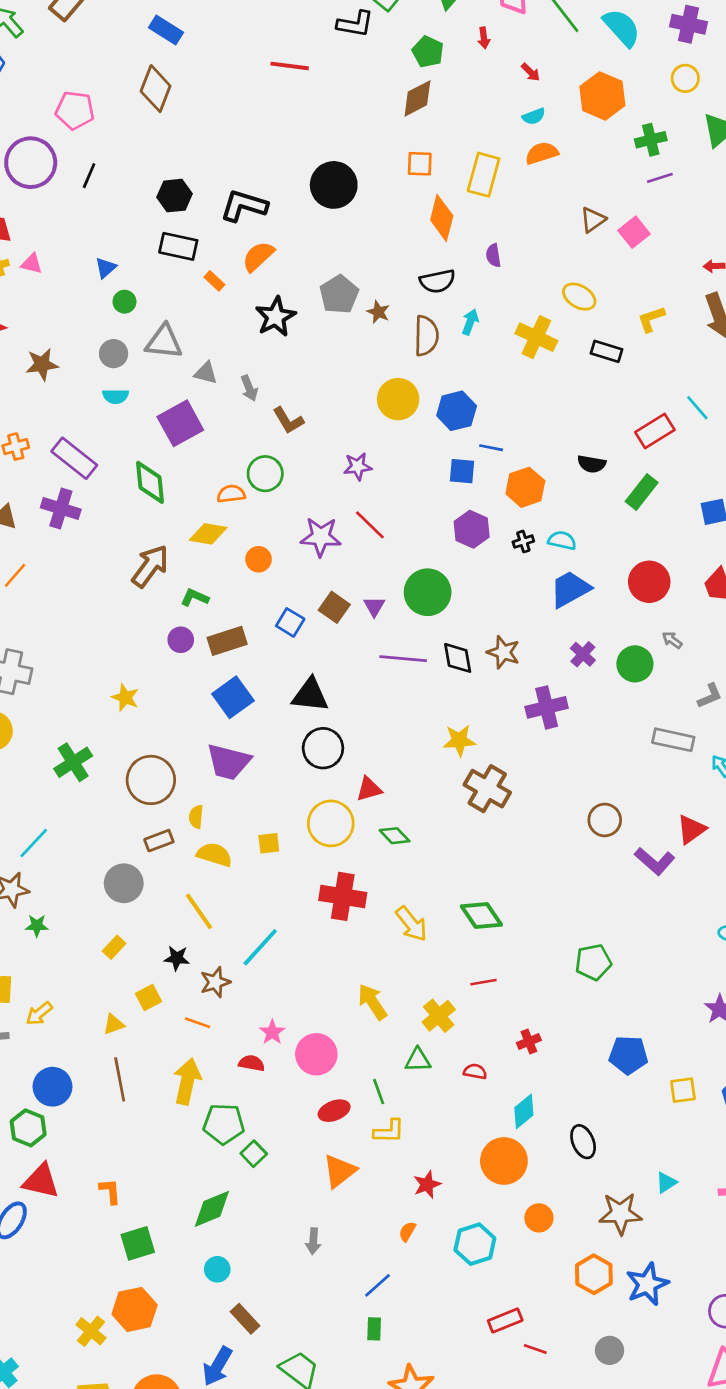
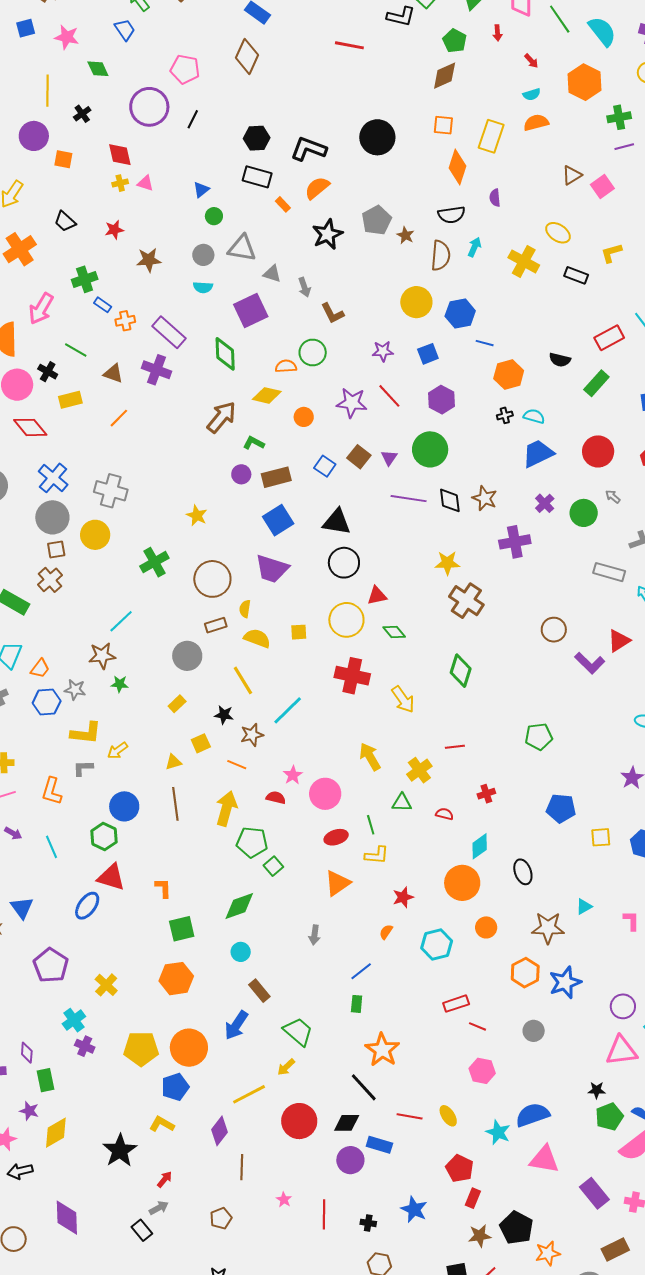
blue square: (462, 471) -> (428, 354), moved, turned -30
purple hexagon: (472, 529) -> (442, 400), moved
green diamond: (481, 915) -> (461, 671), moved, turned 48
yellow cross: (91, 1331) -> (106, 985), moved

